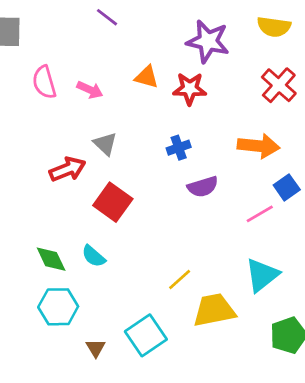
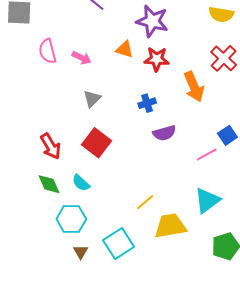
purple star: (208, 41) -> (152, 21), moved
gray triangle: (105, 144) -> (92, 99), turned 30
orange arrow: (258, 146) -> (194, 87), moved, turned 60
red arrow: (68, 169) -> (51, 146), moved, turned 80
cyan hexagon: (58, 307) -> (71, 219), moved

